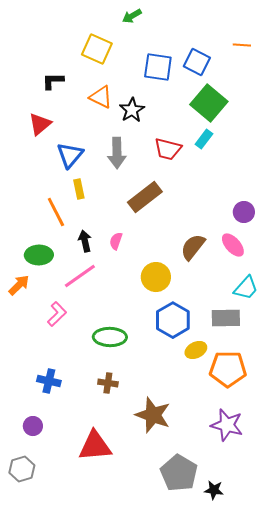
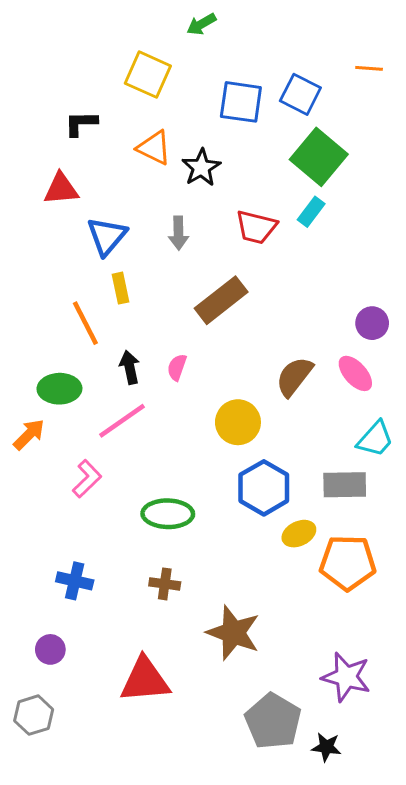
red triangle: (40, 124) -> (61, 189), turned 35
gray arrow: (117, 153) -> (178, 233), size x0.7
purple star: (227, 425) -> (346, 677), moved

